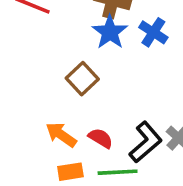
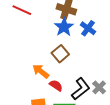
brown square: (82, 79) -> (60, 54), moved
orange arrow: (61, 135) -> (41, 71), moved

